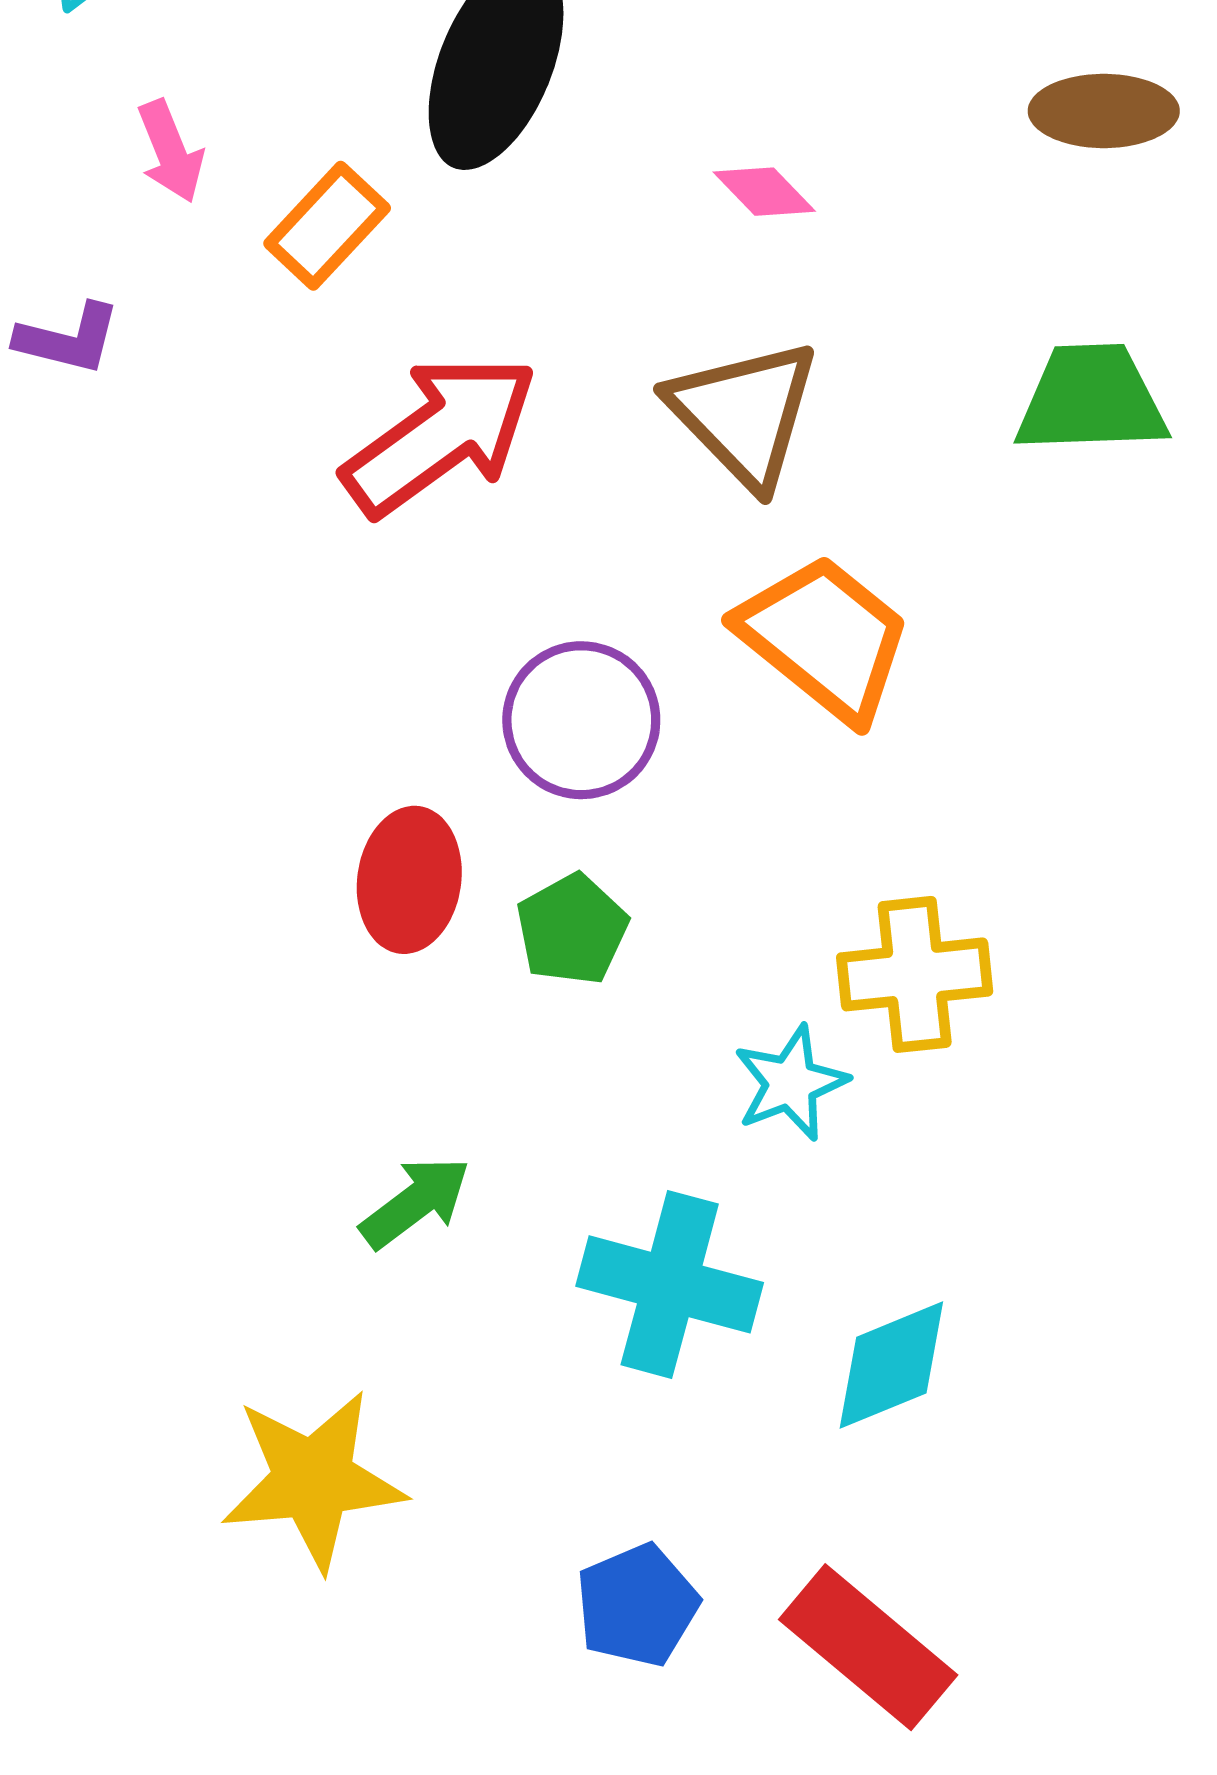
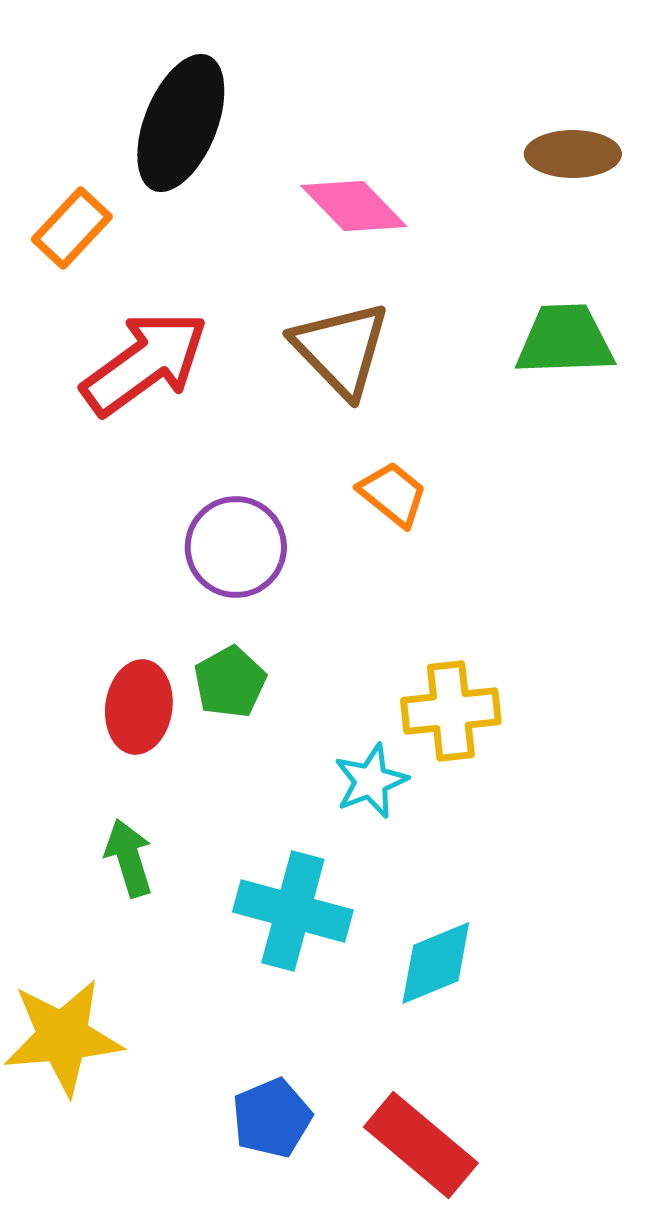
pink diamond: (764, 192) -> (354, 206), size x1.6
orange trapezoid: (825, 638) -> (393, 494), size x0.6
red ellipse: (409, 880) -> (139, 707), moved
green arrow: (415, 1202) -> (129, 858), turned -70

